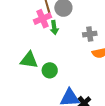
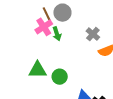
gray cross: (90, 34) -> (93, 34), turned -32

